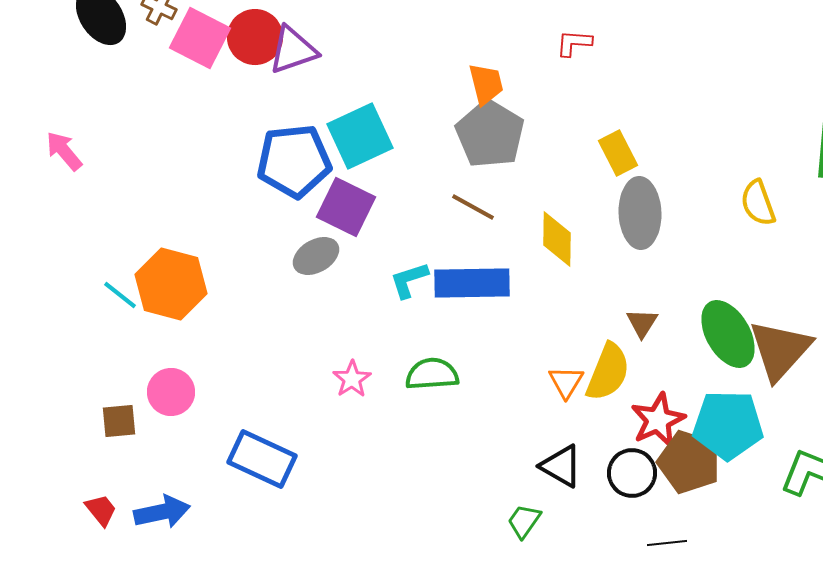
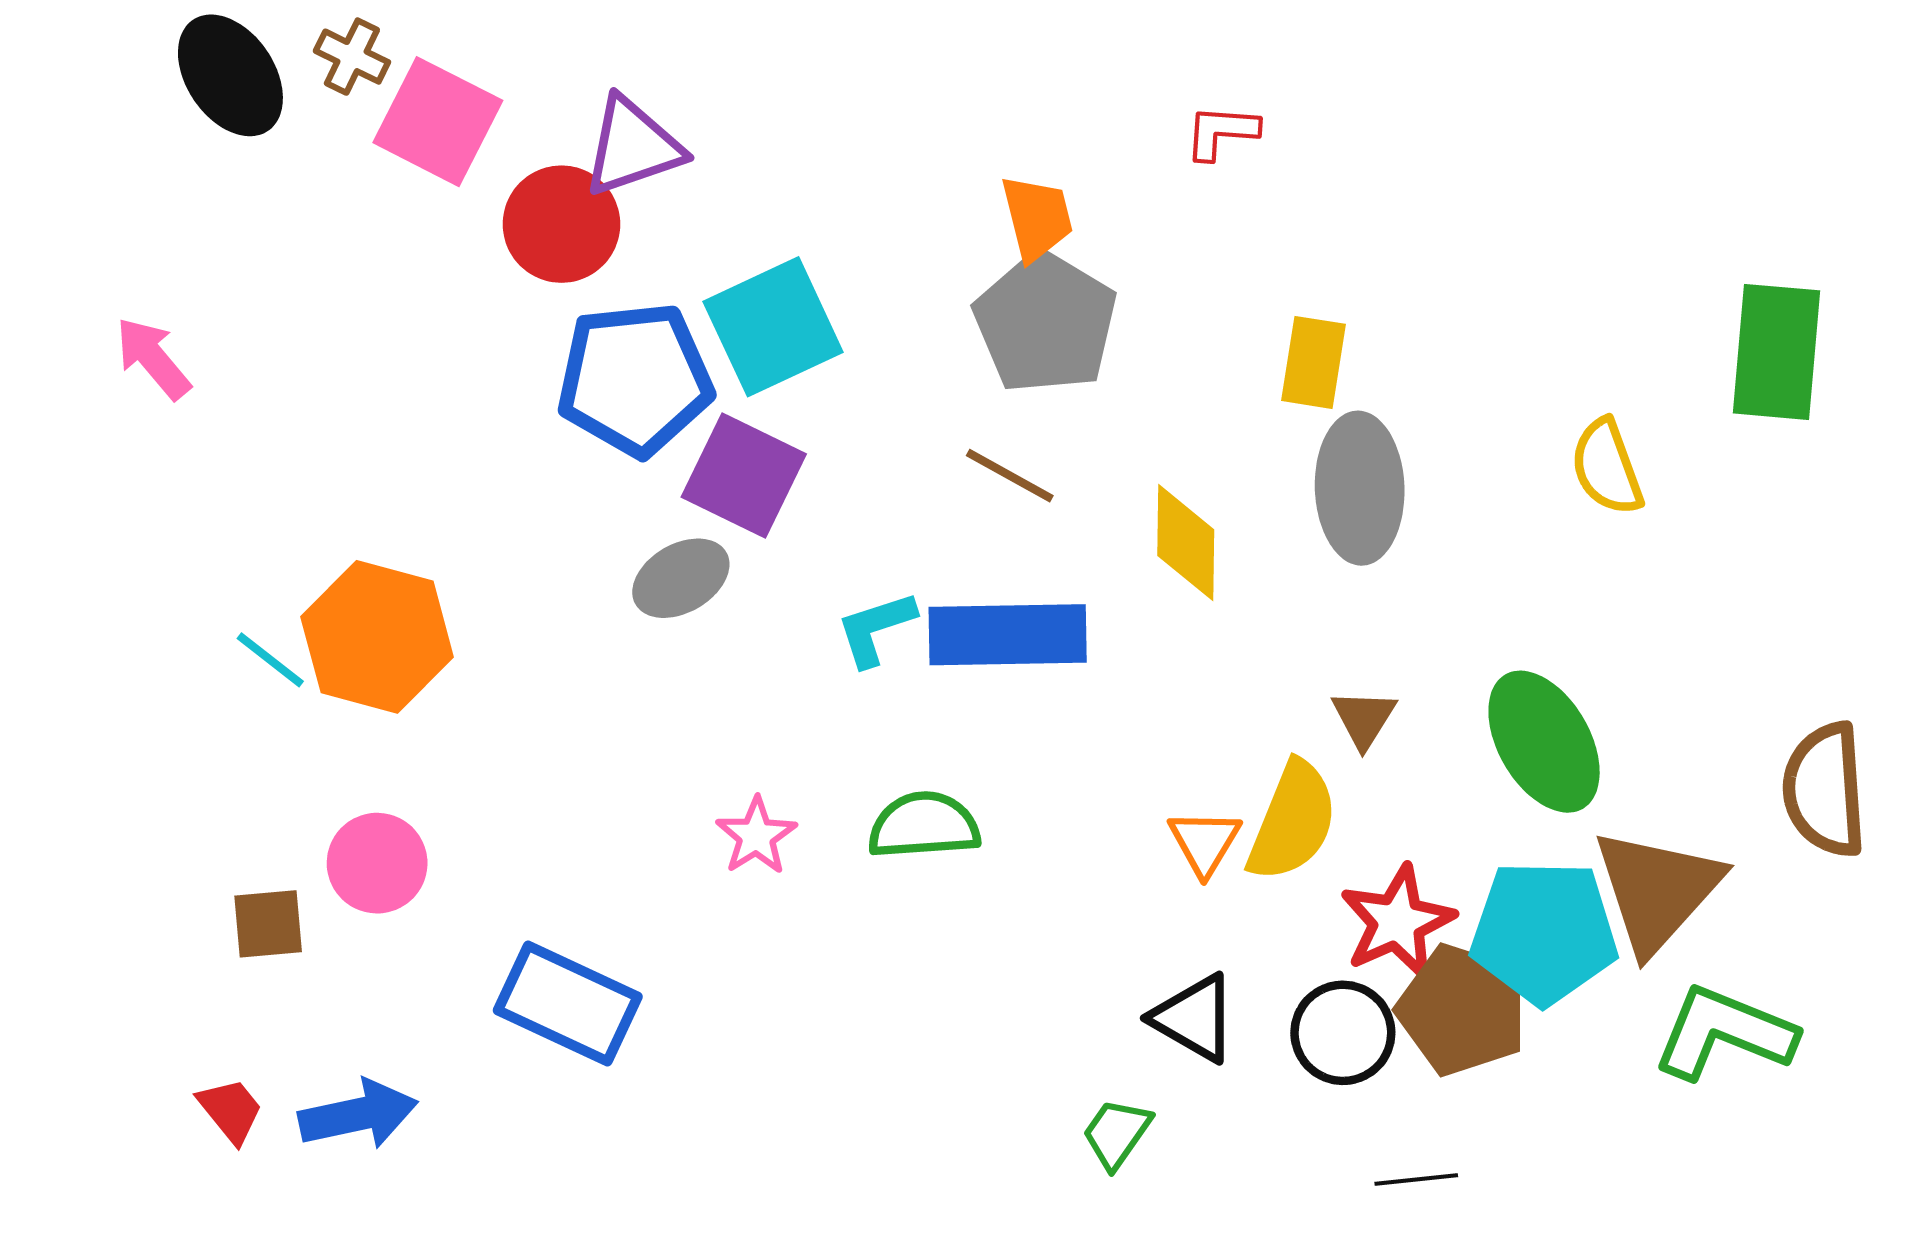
red circle: (255, 37) -> (561, 224), moved
yellow rectangle: (618, 153) -> (1314, 362), turned 36
brown triangle: (780, 350) -> (1657, 890), moved

